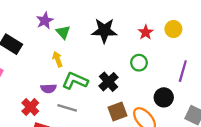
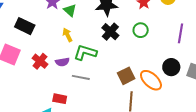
black cross: (109, 82) -> (110, 32), moved
black circle: (164, 97) -> (171, 67), moved
red cross: (30, 107) -> (40, 61), moved

